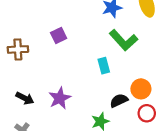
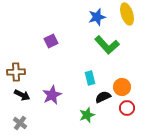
brown cross: (18, 49) -> (16, 72), moved
cyan rectangle: (104, 66) -> (90, 78), moved

